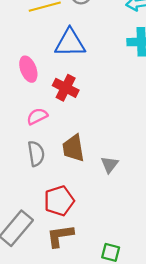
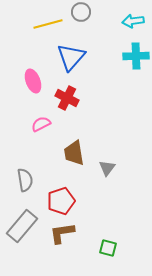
blue triangle: (70, 43) -> (71, 57), turned -48
gray semicircle: (36, 154) -> (25, 180), moved

